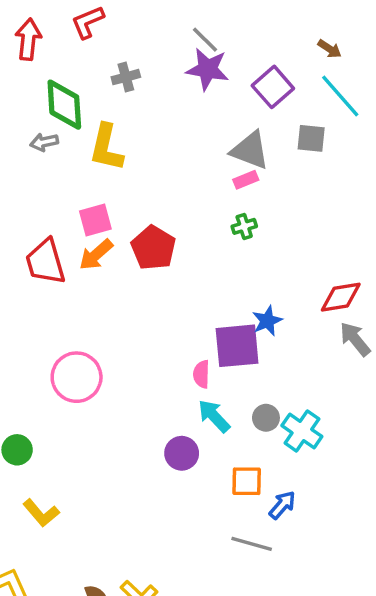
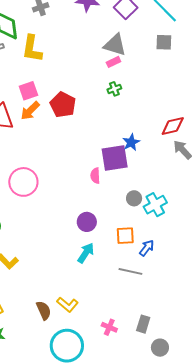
gray square: (311, 138) -> (164, 42), moved
cyan arrow: (214, 416) -> (86, 253), moved, turned 80
cyan cross: (302, 431) -> (155, 205), turned 30

